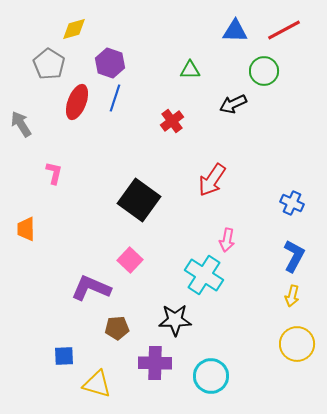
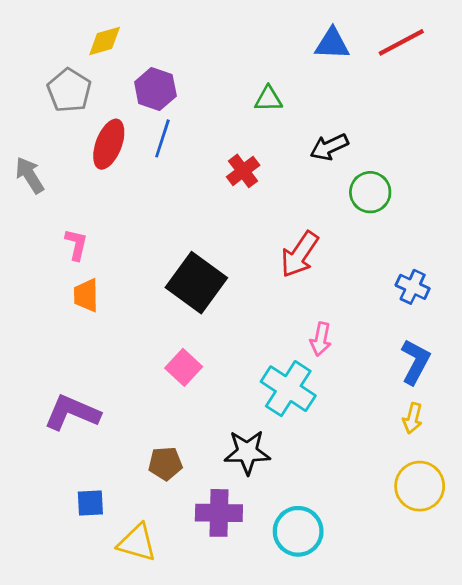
green circle: (264, 71) -> (370, 192), moved
orange trapezoid: (26, 229) -> (86, 295), moved
purple L-shape: (91, 288) -> (72, 413), moved

